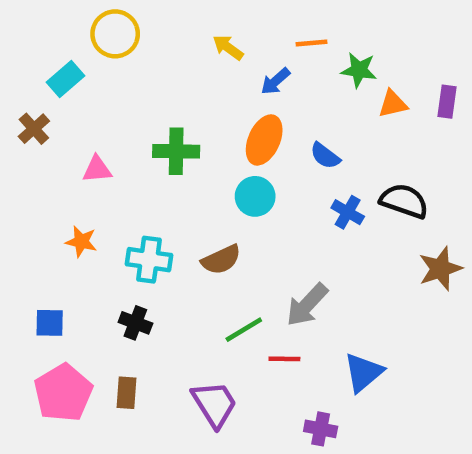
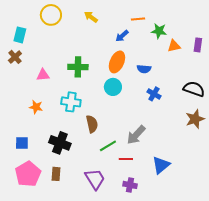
yellow arrow: (228, 47) -> (91, 17), moved
cyan rectangle: (65, 79) -> (20, 35), moved, turned -35
blue semicircle: (325, 156) -> (144, 69), turned -32
black semicircle: (404, 201) -> (194, 89), moved
cyan cross: (149, 260) -> (71, 102), moved
brown semicircle: (221, 260) -> (92, 124), moved, turned -78
black cross: (135, 323) -> (60, 143), size x1.5
purple cross: (321, 429) -> (130, 185), moved

